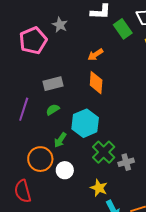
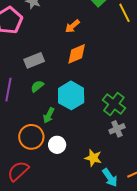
orange diamond: (96, 83) -> (77, 54), turned 70
green cross: (104, 152) -> (114, 104), moved
red semicircle: (23, 191) -> (18, 171), turned 70

